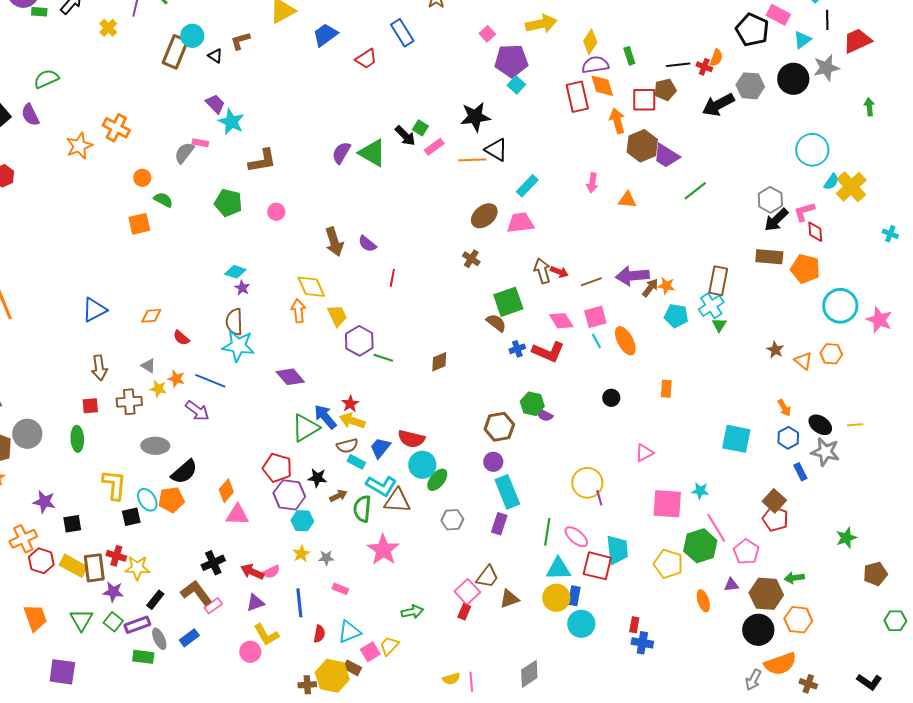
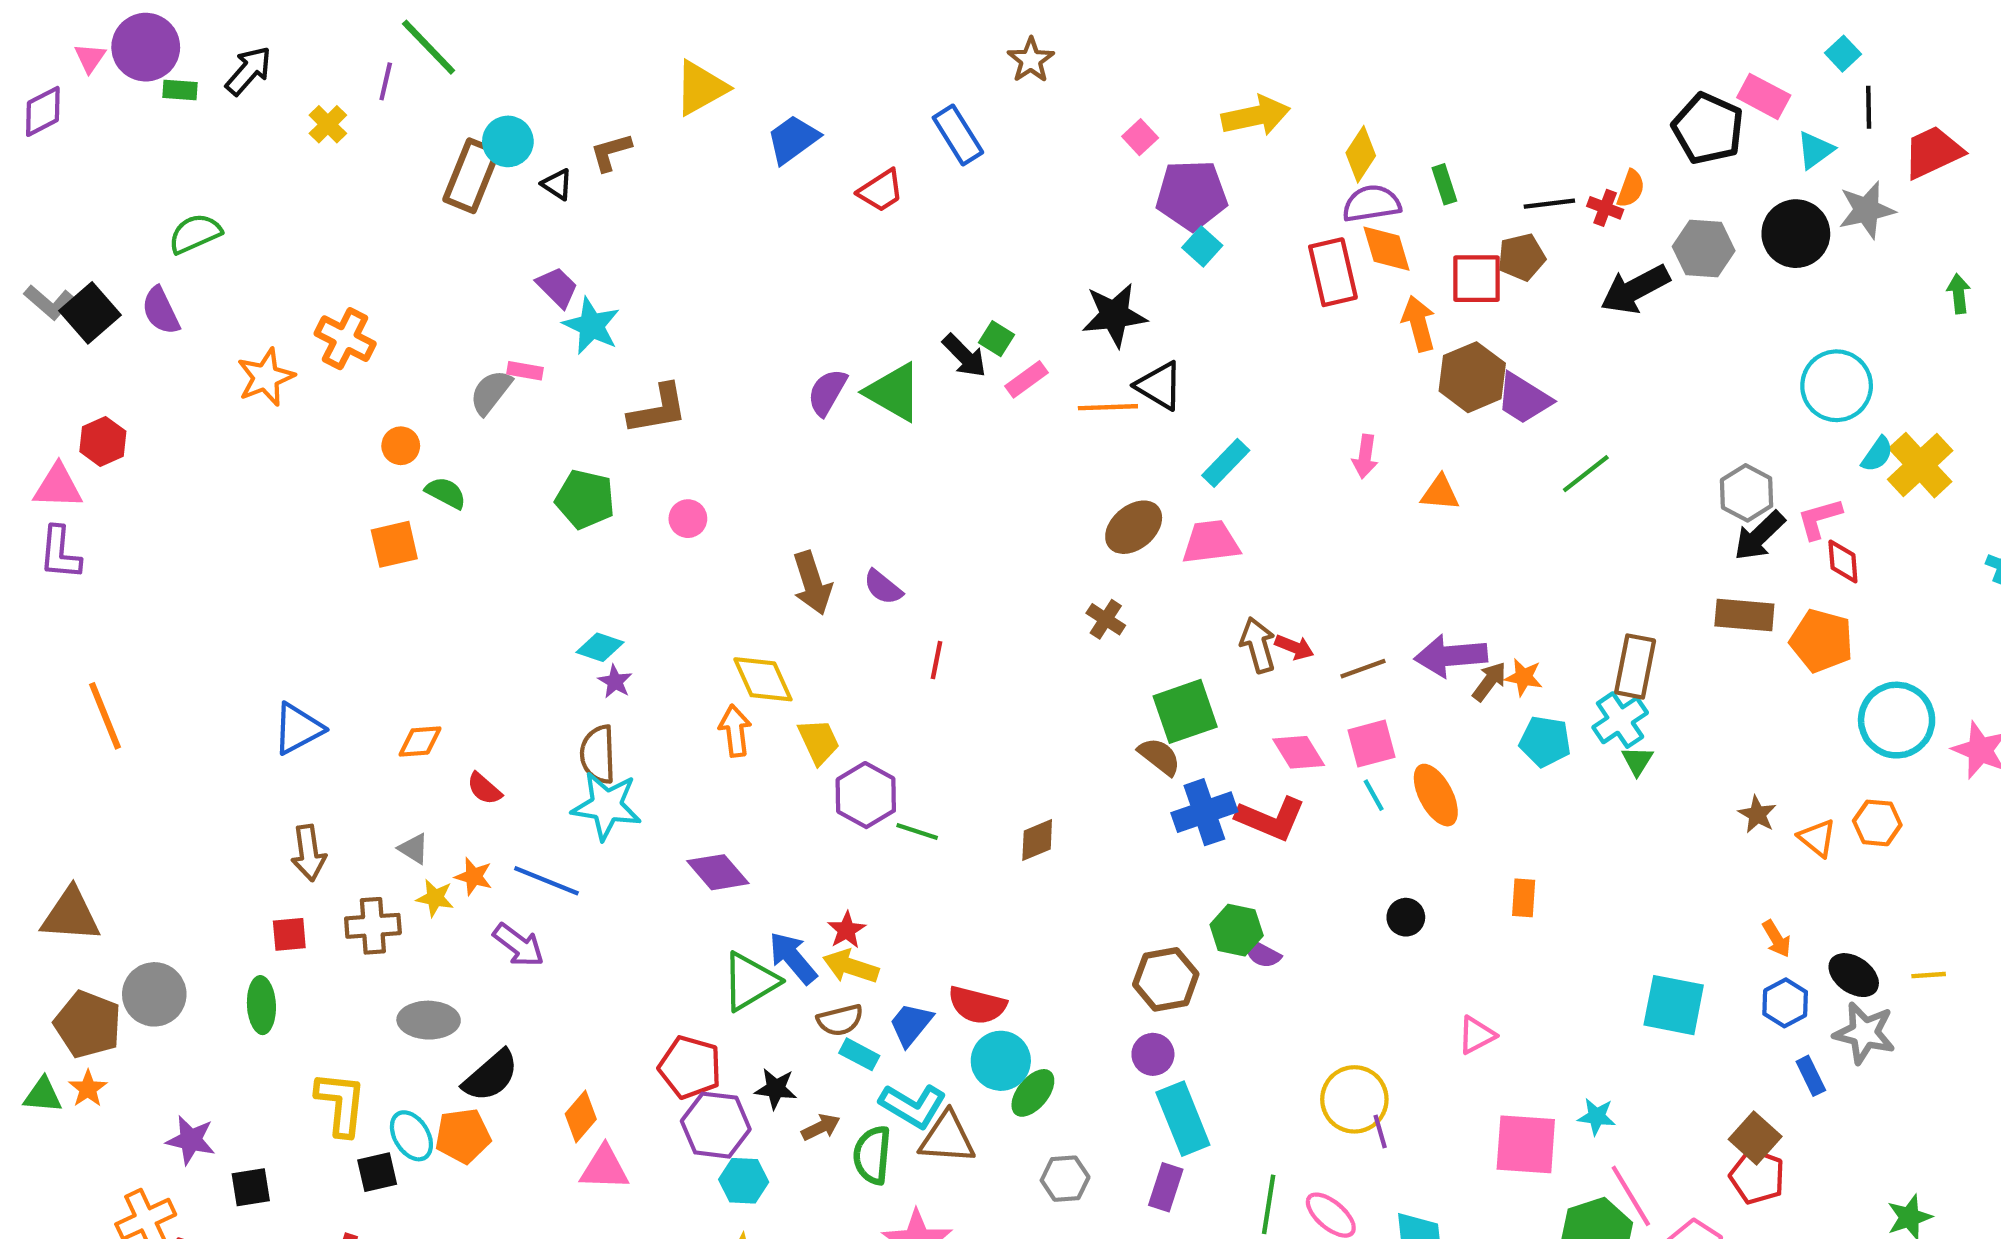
blue cross: (517, 349) -> (1204, 812), size x1.8

